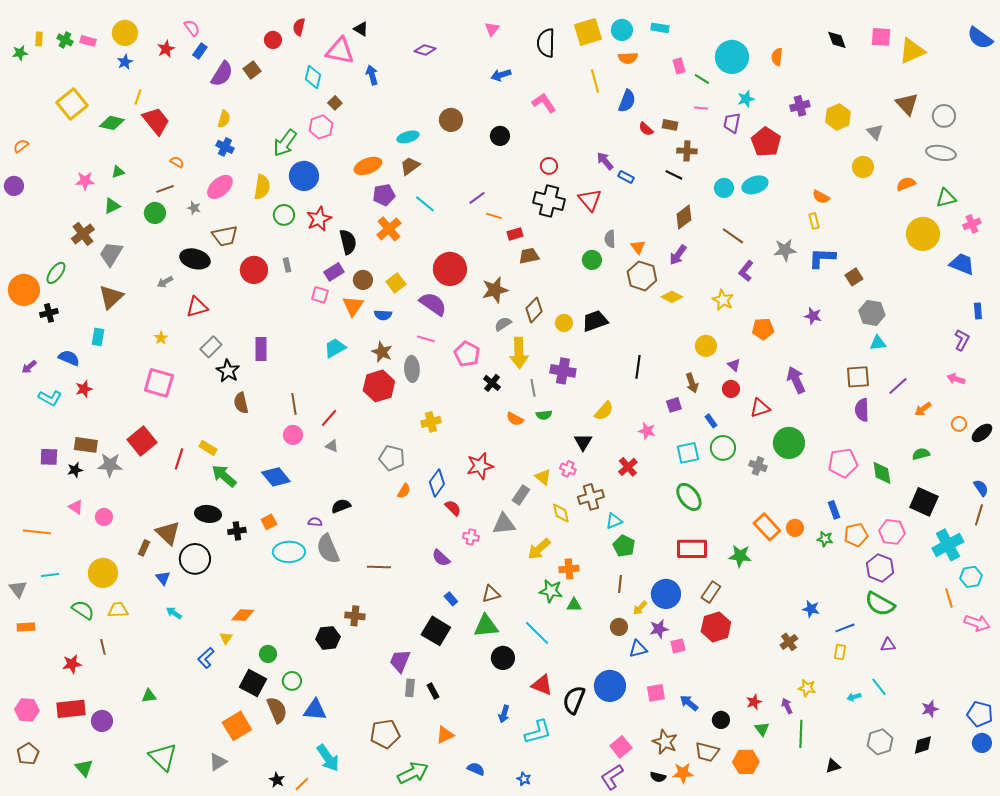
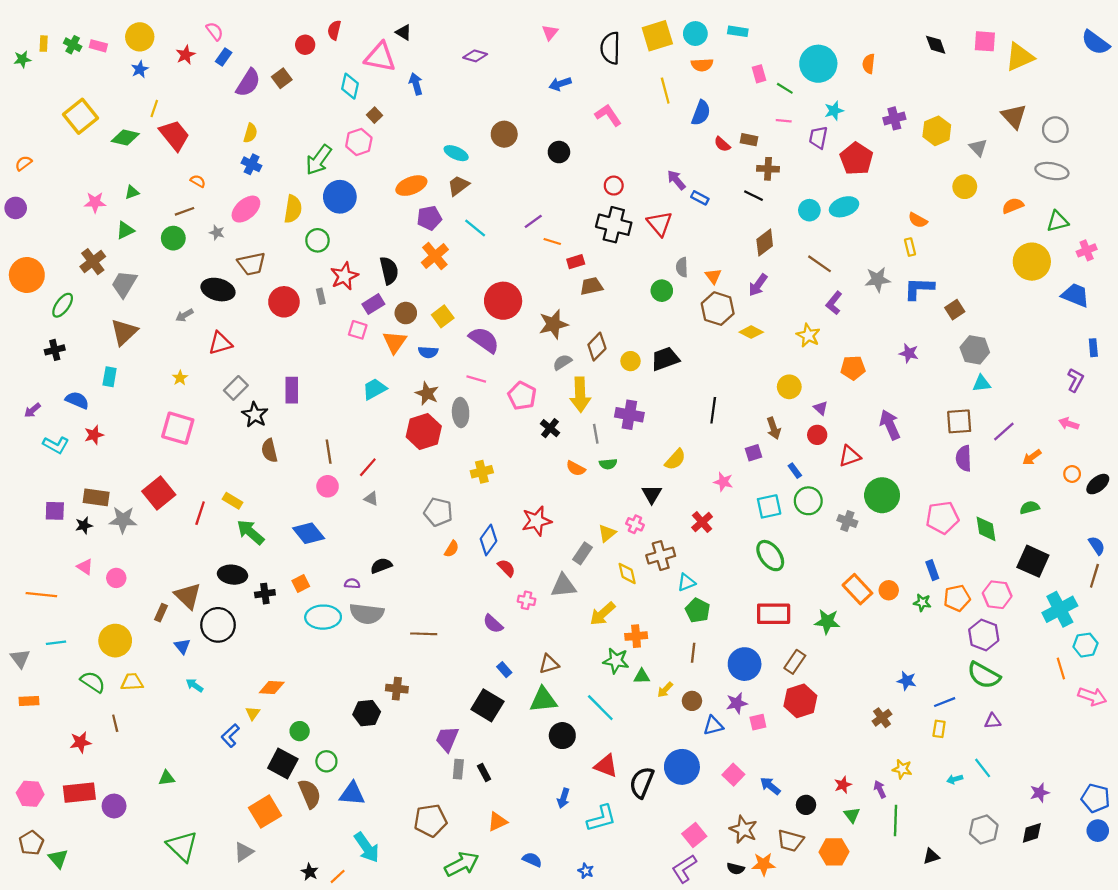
cyan ellipse: (408, 137) -> (456, 153), turned 40
red star: (319, 219) -> (344, 276), moved
orange circle: (24, 290) -> (27, 275), moved
yellow triangle: (543, 477) -> (607, 533), turned 42
gray semicircle: (328, 549) -> (367, 614), turned -60
yellow arrow: (640, 608) -> (665, 690), moved
pink square: (656, 693) -> (733, 775), turned -36
green triangle: (84, 768) -> (58, 859), moved

